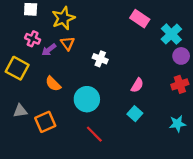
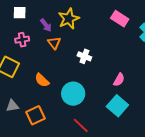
yellow star: (63, 18) -> (69, 19), moved
pink cross: (33, 39) -> (22, 40), turned -32
purple arrow: (49, 50) -> (46, 25), moved, turned -88
cyan square: (135, 114) -> (117, 106), size x1.5

